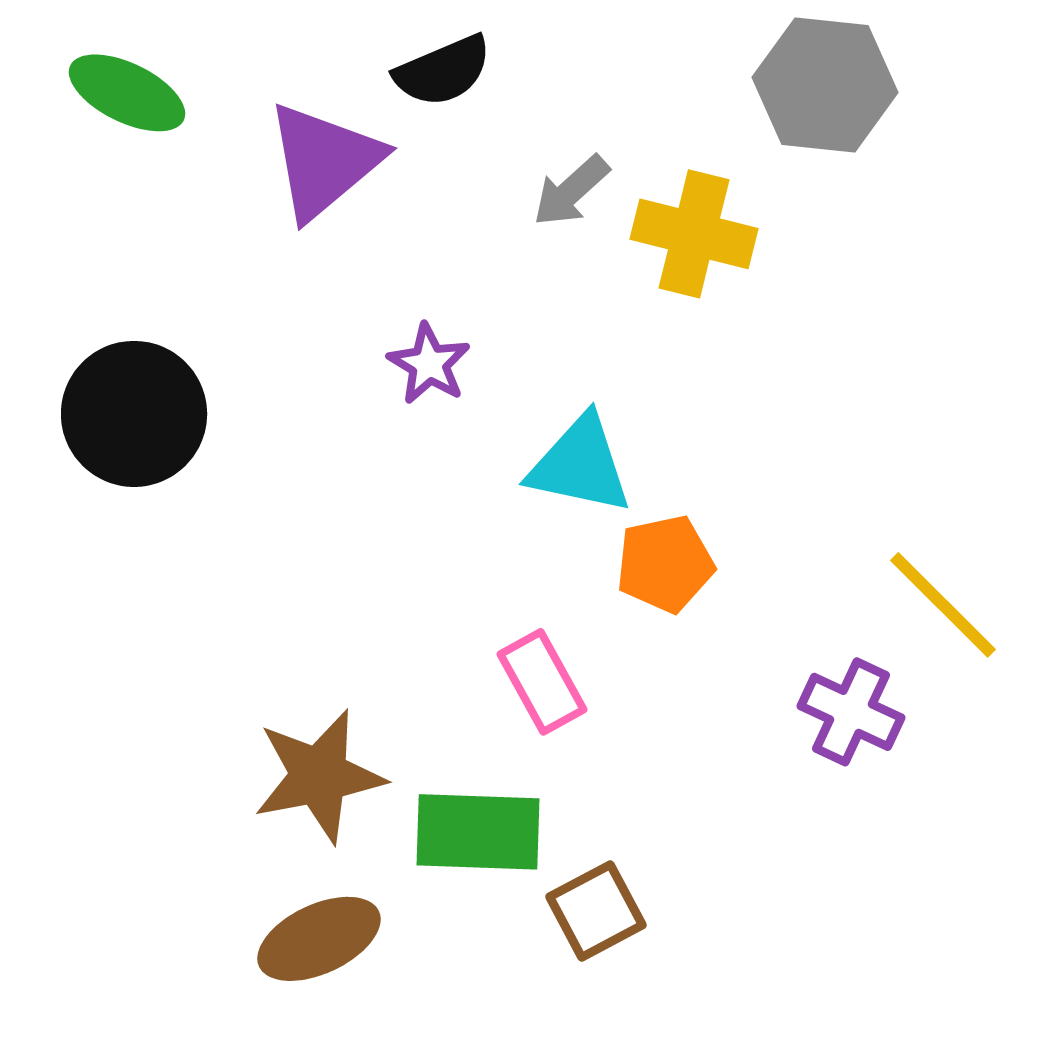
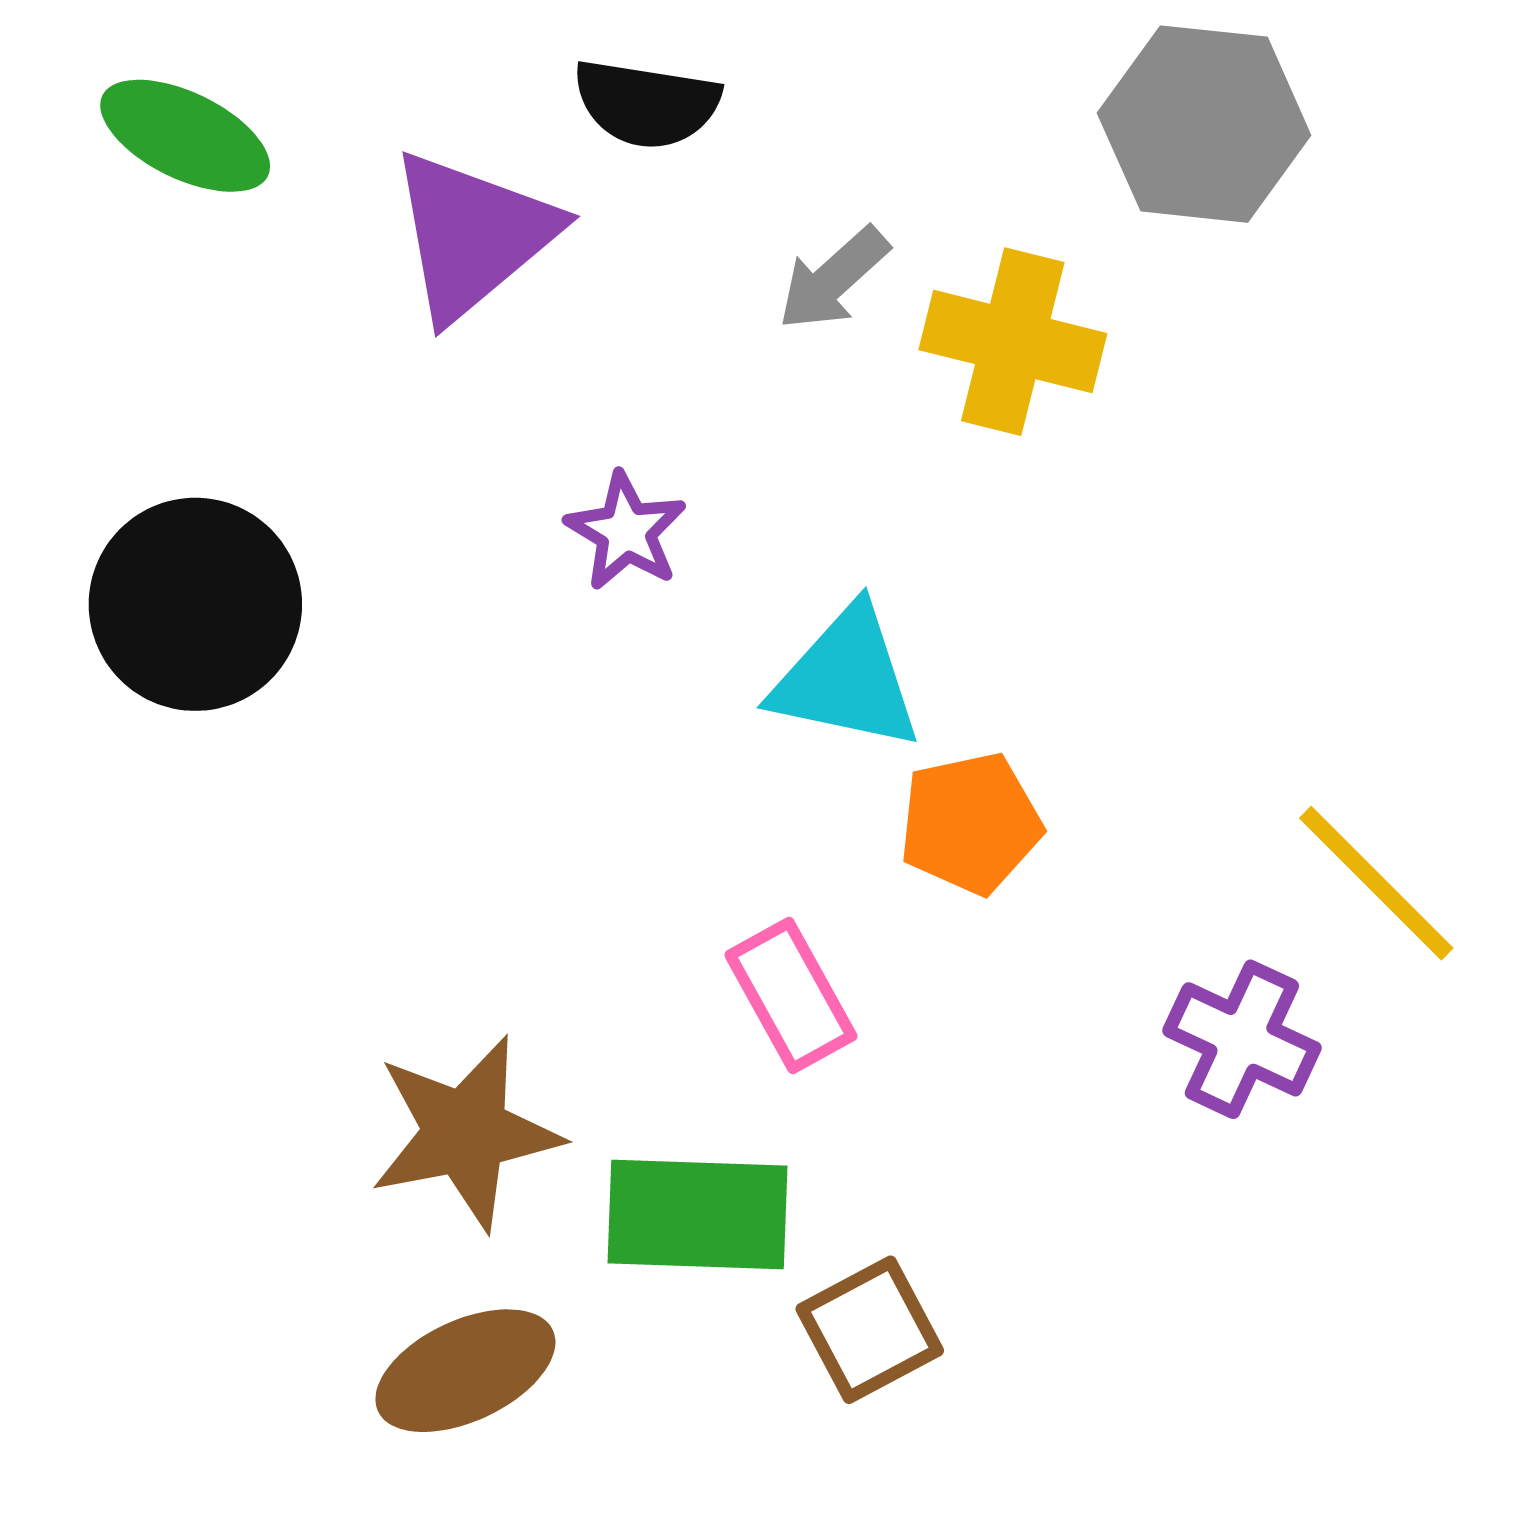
black semicircle: (443, 71) -> (646, 104), turned 32

